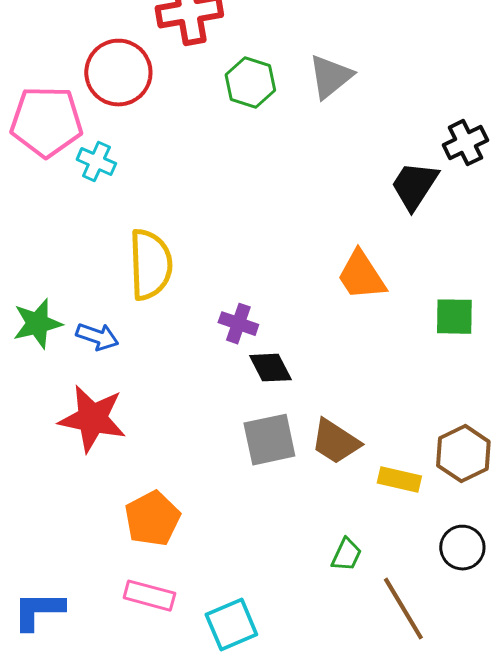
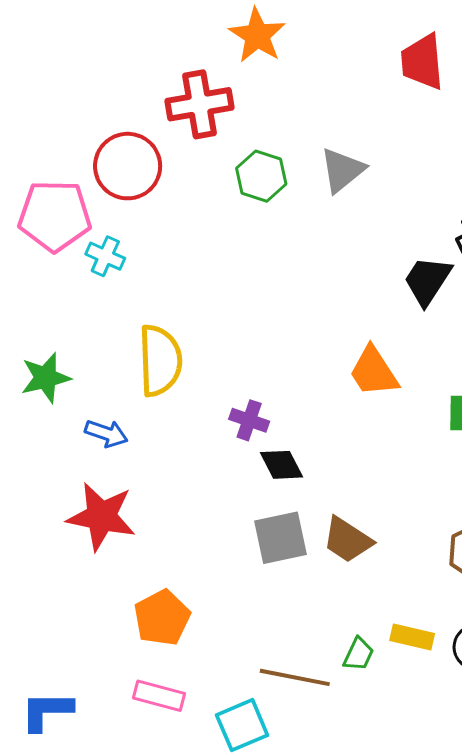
green star: (37, 324) -> (46, 378), moved
yellow rectangle: (399, 480) -> (412, 637), moved
brown line: (403, 609) -> (295, 677), moved, turned -48

